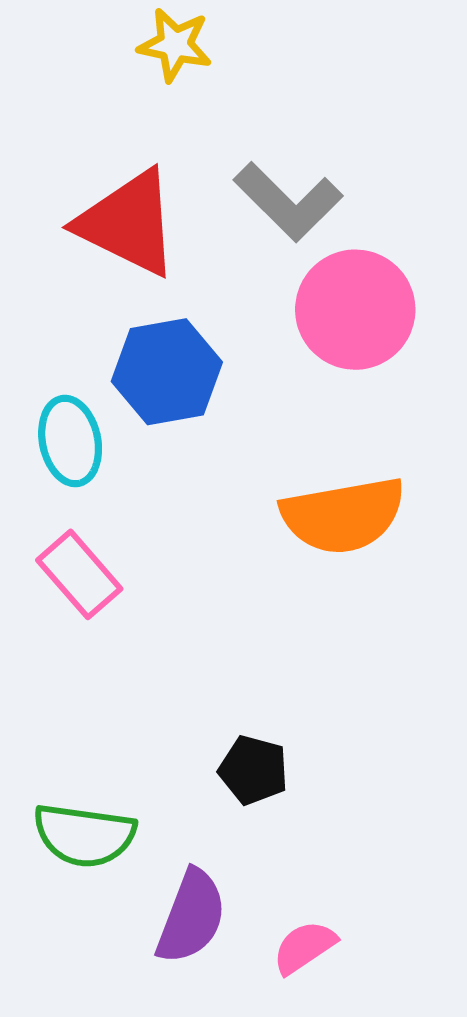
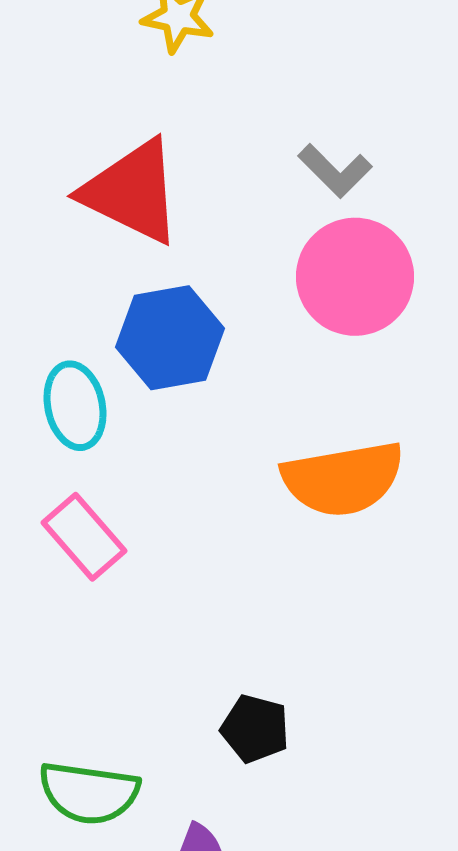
gray L-shape: (288, 202) -> (335, 171), moved, size x0.7

